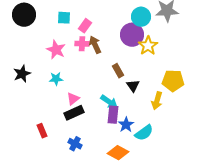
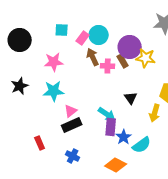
black circle: (24, 15) -> (20, 40), moved
cyan circle: (141, 17) -> (99, 35), moved
pink cross: (82, 44) -> (108, 66), moved
yellow star: (148, 46) -> (146, 58), turned -30
pink star: (56, 50) -> (54, 62), turned -30
brown rectangle: (118, 71) -> (123, 61), moved
cyan star: (56, 79) -> (54, 91), size x1.5

